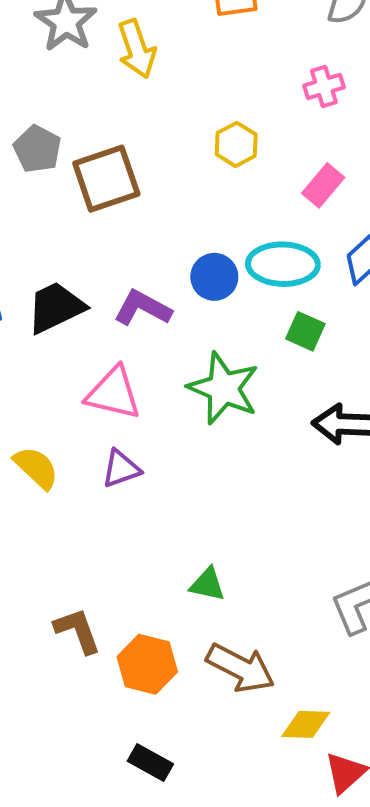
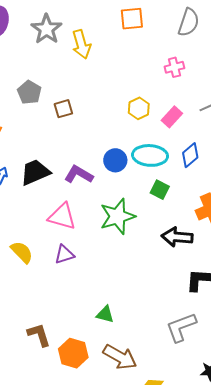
yellow hexagon: (236, 144) -> (139, 108), moved
brown square: (106, 179) -> (63, 109), size x0.6
green star: (223, 388) -> (117, 216), turned 30

